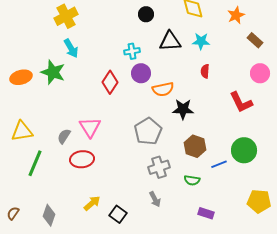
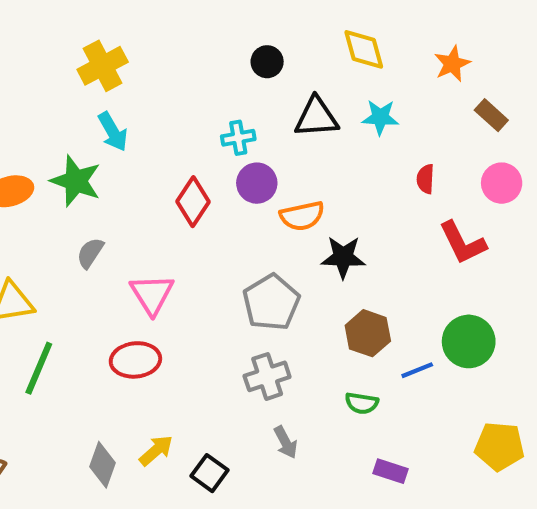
red semicircle: (205, 71) -> (425, 179), moved
gray semicircle: (64, 136) -> (90, 253), moved
gray cross: (159, 167) -> (267, 376), moved
gray diamond: (49, 215) -> (103, 465), moved

